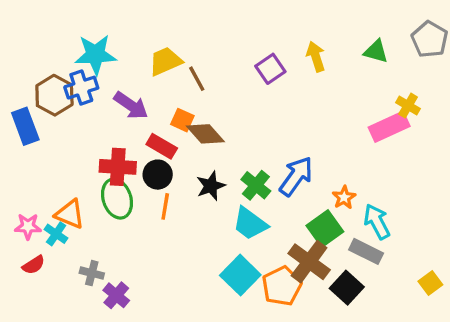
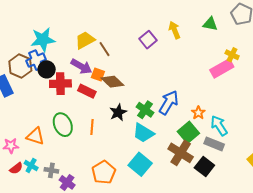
purple arrow: (131, 105) -> (81, 66), moved
red cross: (118, 167) -> (60, 84), moved
black circle: (158, 175) -> (47, 69), moved
cyan cross: (56, 234) -> (31, 165), moved
orange pentagon: (282, 286) -> (104, 172), moved

